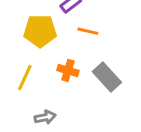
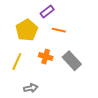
yellow pentagon: (40, 31) -> (27, 30), turned -30

